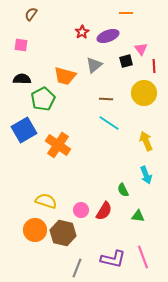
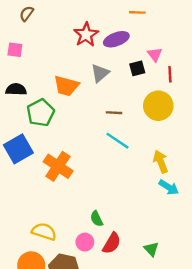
red star: (82, 32) -> (86, 35), size x1.5
cyan arrow: (146, 175) -> (169, 187), moved, turned -36
green semicircle: (123, 190) -> (97, 219), moved
green triangle: (138, 216) -> (151, 249), turned 40

